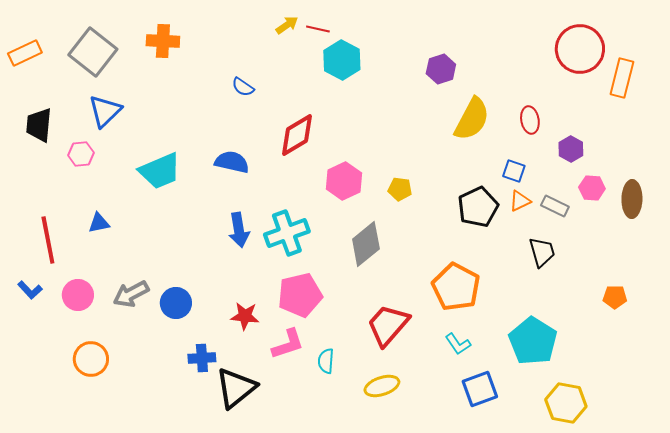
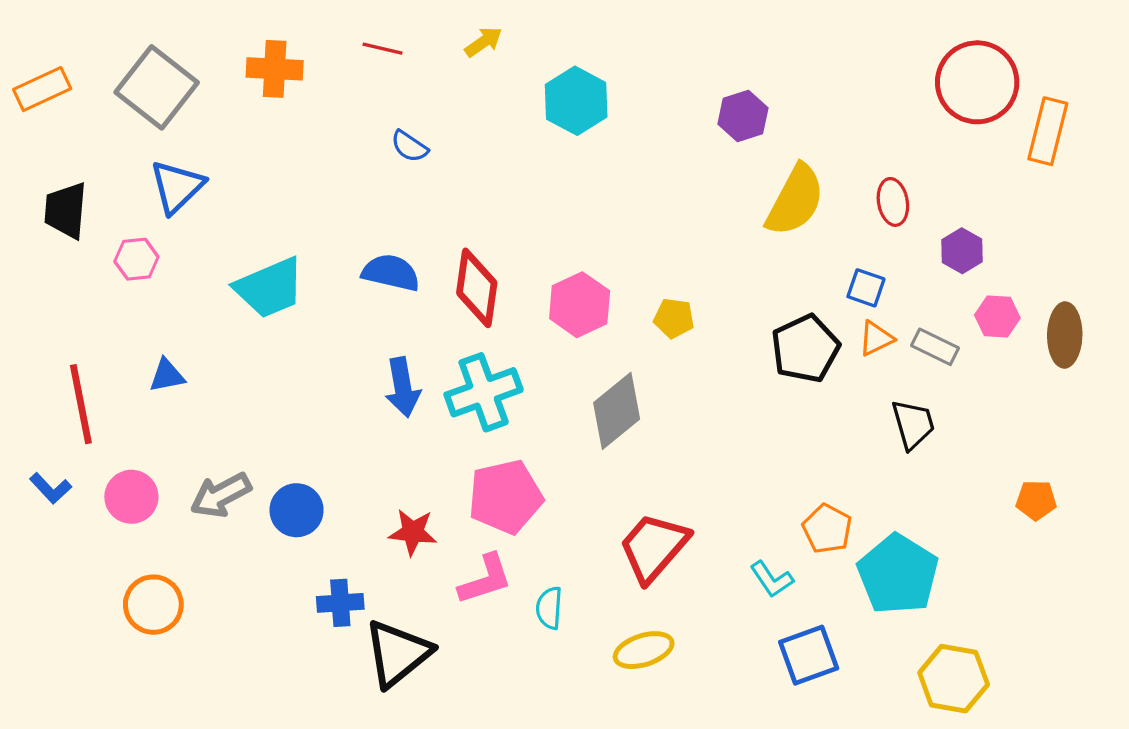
red line: (318, 29) -> (382, 49), moved
red diamond: (297, 135) -> (477, 288), moved, turned -51
orange pentagon: (456, 287) -> (827, 529), moved, size x0.6

